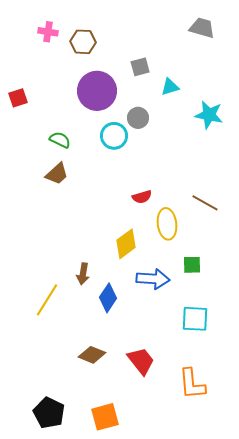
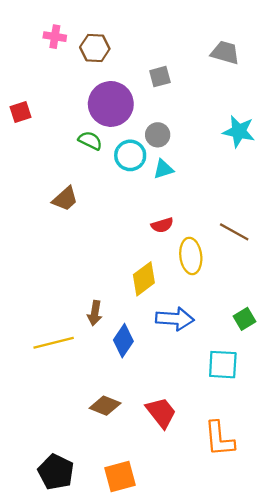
gray trapezoid: (202, 28) -> (225, 53), moved
cyan triangle: (170, 87) -> (163, 169), moved
green semicircle: (60, 140) -> (90, 141), moved
green square: (192, 265) -> (244, 319), moved, turned -30
yellow line: (47, 300) -> (54, 343), turned 44

